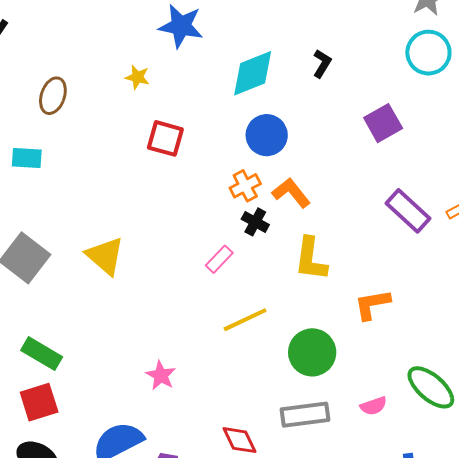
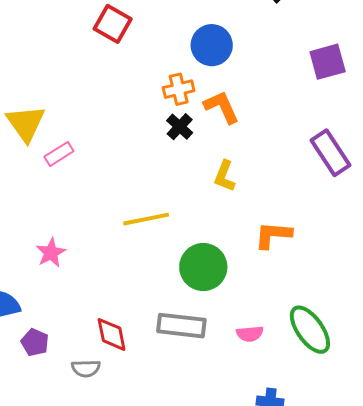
pink rectangle: (219, 259) -> (59, 154), moved
yellow L-shape: (311, 259) -> (224, 176), size x0.7

